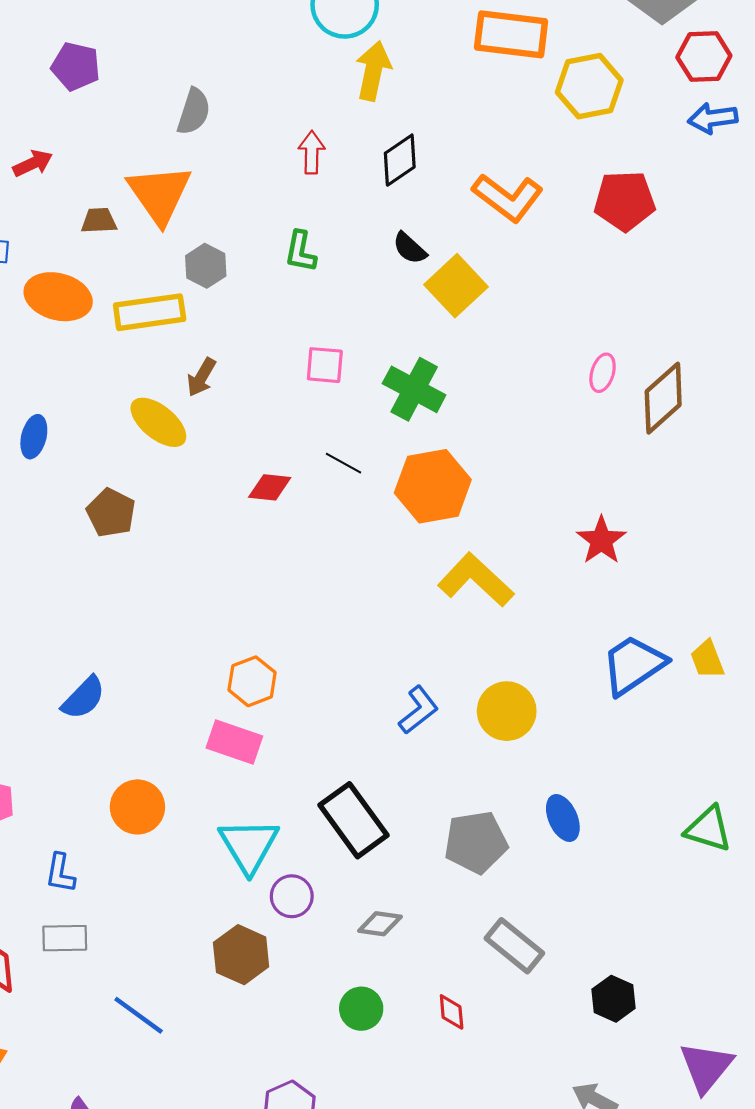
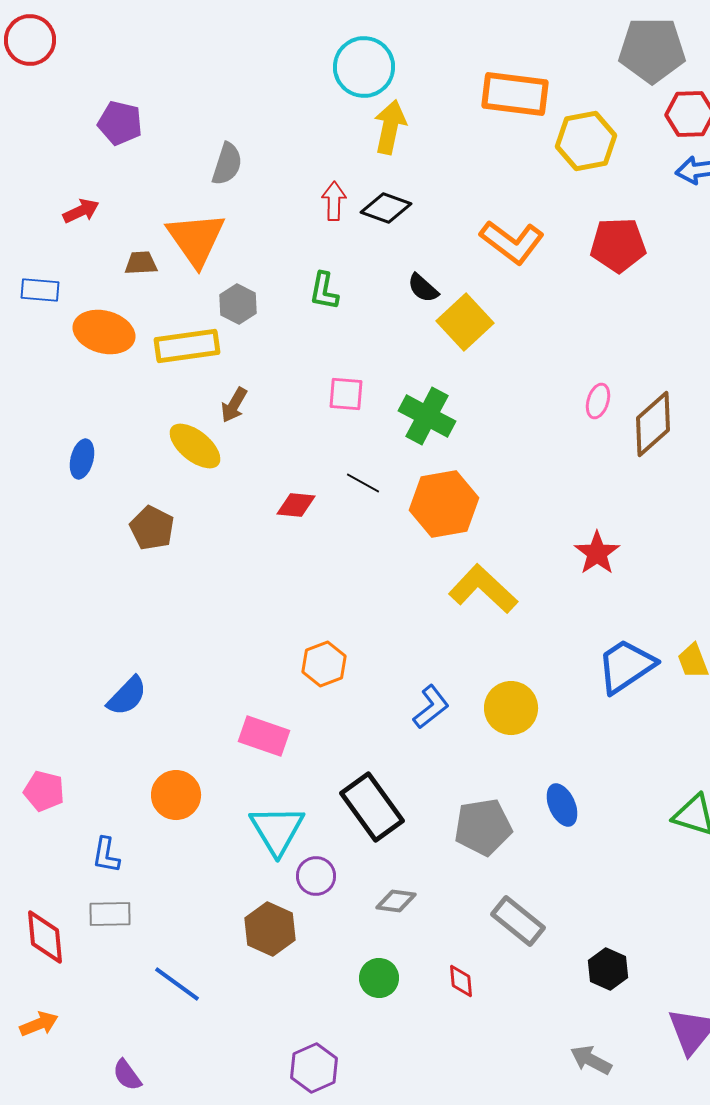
black diamond: (400, 160) -> (386, 208), moved, turned 54
orange hexagon: (252, 681) -> (324, 664), moved

